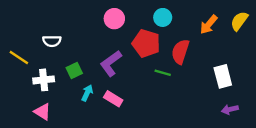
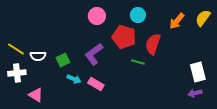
white semicircle: (52, 41) -> (38, 56), moved
white rectangle: (223, 76) -> (198, 72), moved
white cross: (44, 80) -> (17, 73), moved
cyan arrow: (87, 93) -> (74, 79), turned 88

